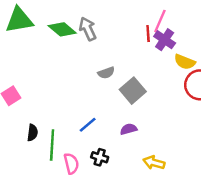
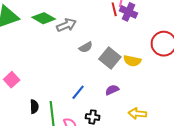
gray arrow: (88, 29) -> (66, 25), moved, turned 102
yellow semicircle: (185, 62) -> (132, 61), moved

